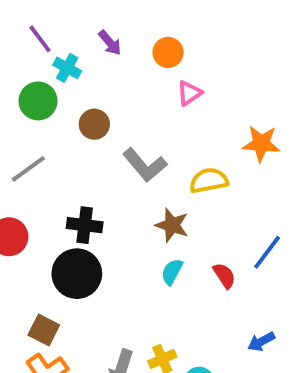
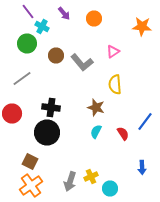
pink triangle: (189, 93) -> (113, 52), moved
orange star: (261, 144) -> (142, 26), moved
gray L-shape: (145, 165) -> (82, 62), moved
yellow semicircle: (209, 180) -> (115, 84), turned -84
blue arrow: (261, 342) -> (142, 168), turned -64

